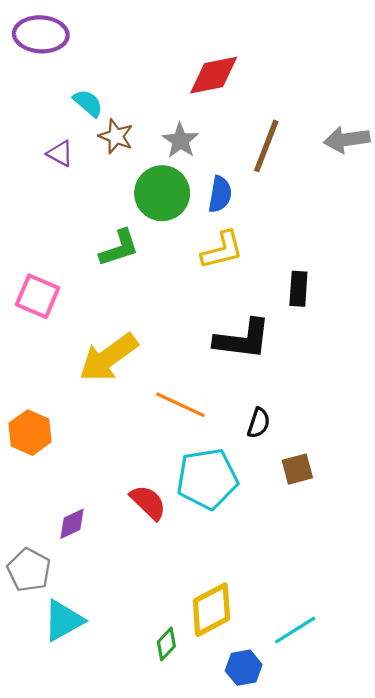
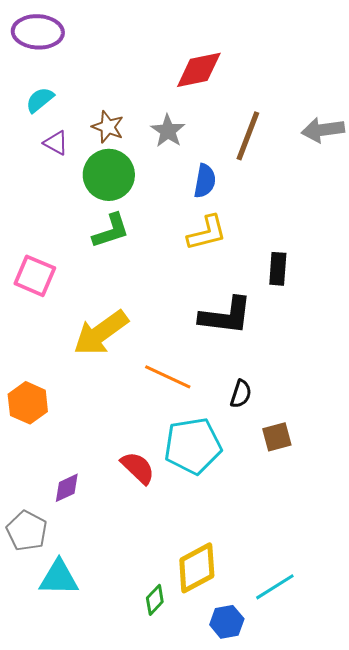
cyan semicircle: (88, 103) -> (40, 100), moved, turned -80
green circle: (162, 193) -> (109, 175), moved
cyan triangle: (63, 620) -> (59, 578), turned 30

